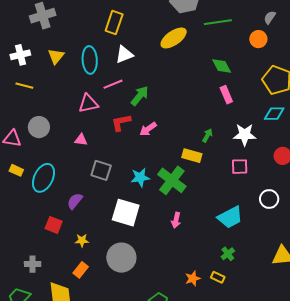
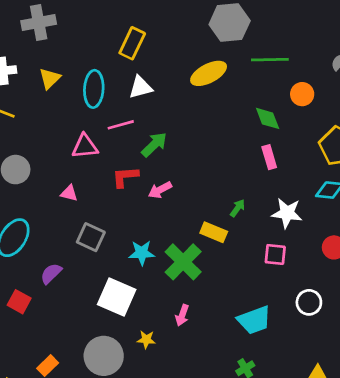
orange circle: (258, 39) -> (302, 94), moved
yellow star: (82, 240) -> (146, 340), moved

